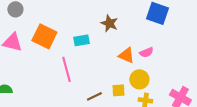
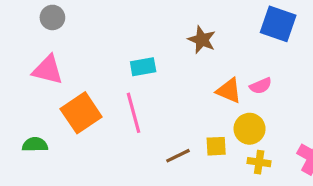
orange square: (44, 36) -> (81, 113), moved, turned 30
cyan rectangle: (81, 40) -> (143, 67), moved

